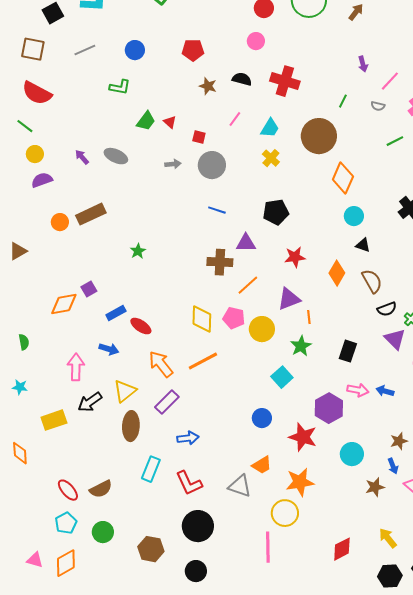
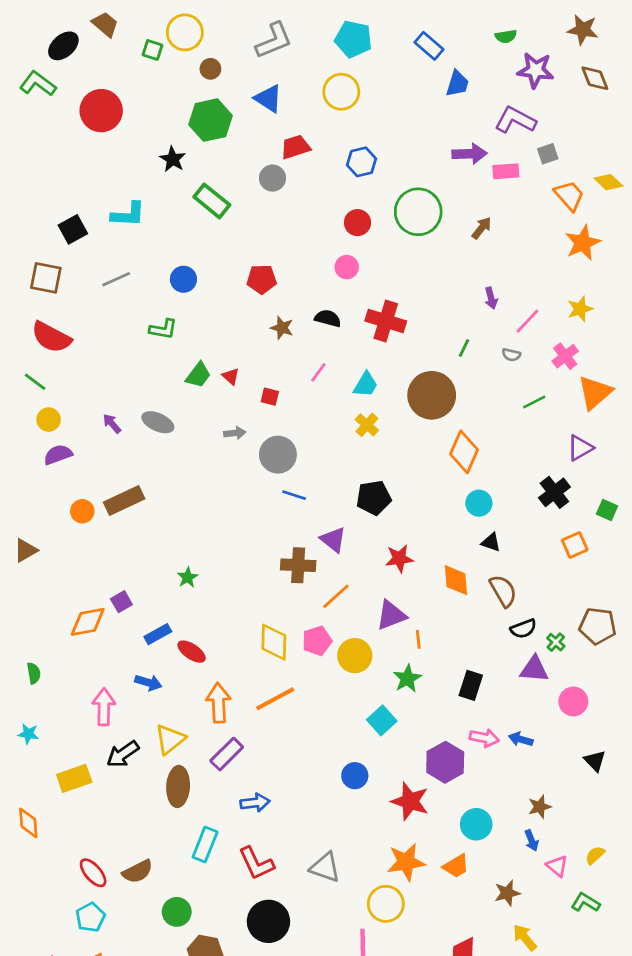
gray circle: (212, 165) -> (278, 455), moved
purple triangle: (246, 243) -> (333, 540), turned 40
green star: (138, 251) -> (188, 577), moved
orange diamond: (337, 273) -> (456, 580), turned -35
pink pentagon: (234, 318) -> (317, 641), turned -30
purple triangle: (395, 339) -> (534, 669), turned -40
orange arrow: (161, 364) -> (219, 703), turned 36
orange trapezoid: (262, 465) -> (456, 866), moved
brown star: (375, 487) -> (507, 893), moved
green circle: (103, 532) -> (177, 912), moved

